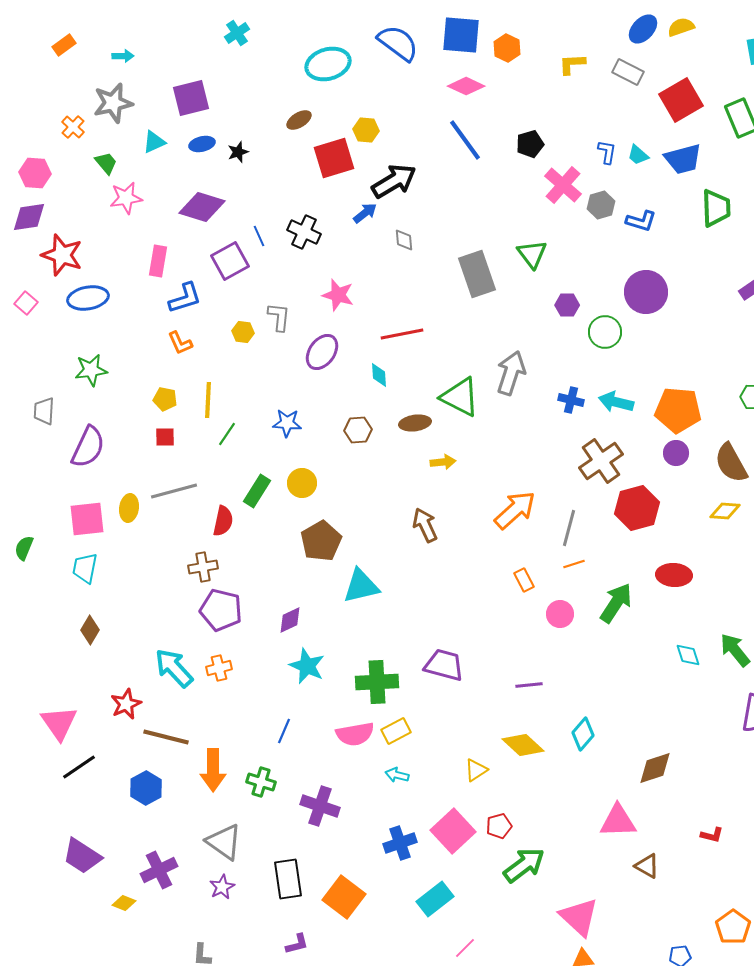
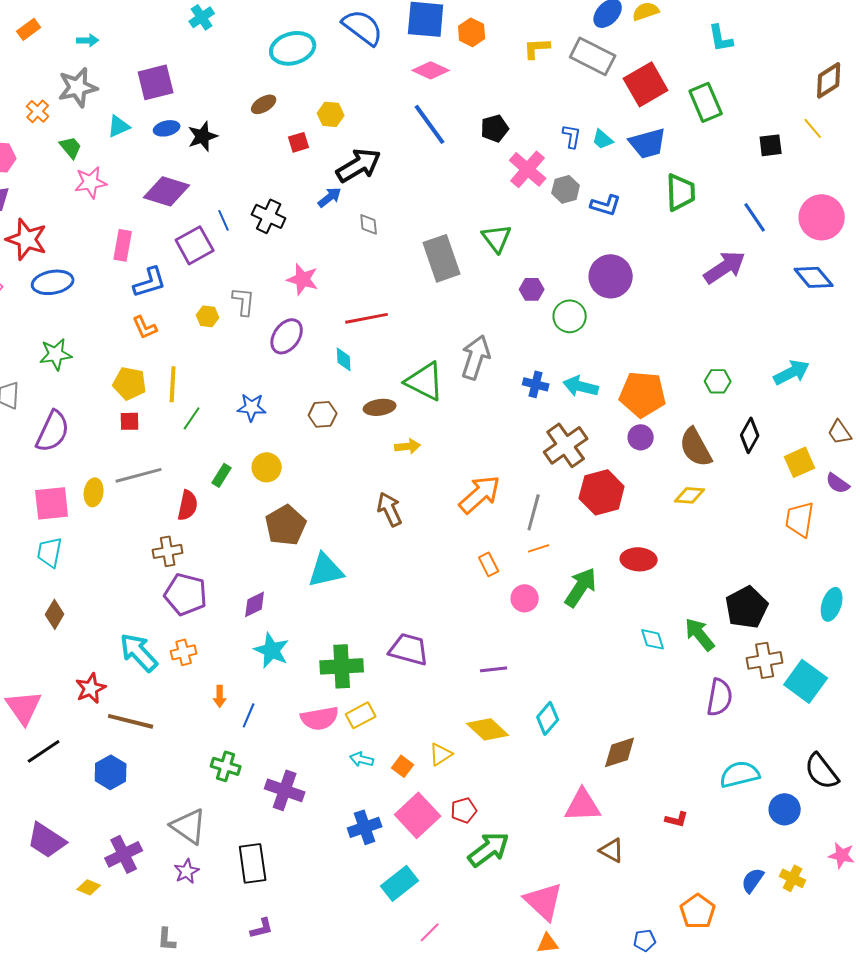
gray rectangle: (628, 72) -> (593, 56), size x1.4
black star: (238, 152) -> (203, 136), size x1.4
red square: (334, 158) -> (299, 142), size x0.5
yellow pentagon: (165, 399) -> (130, 383), size x1.4
green rectangle: (257, 491) -> (222, 475), size x0.7
orange arrow: (213, 770) -> (220, 696), moved, size x0.5
orange square: (344, 897) -> (403, 766), moved, size x0.5

